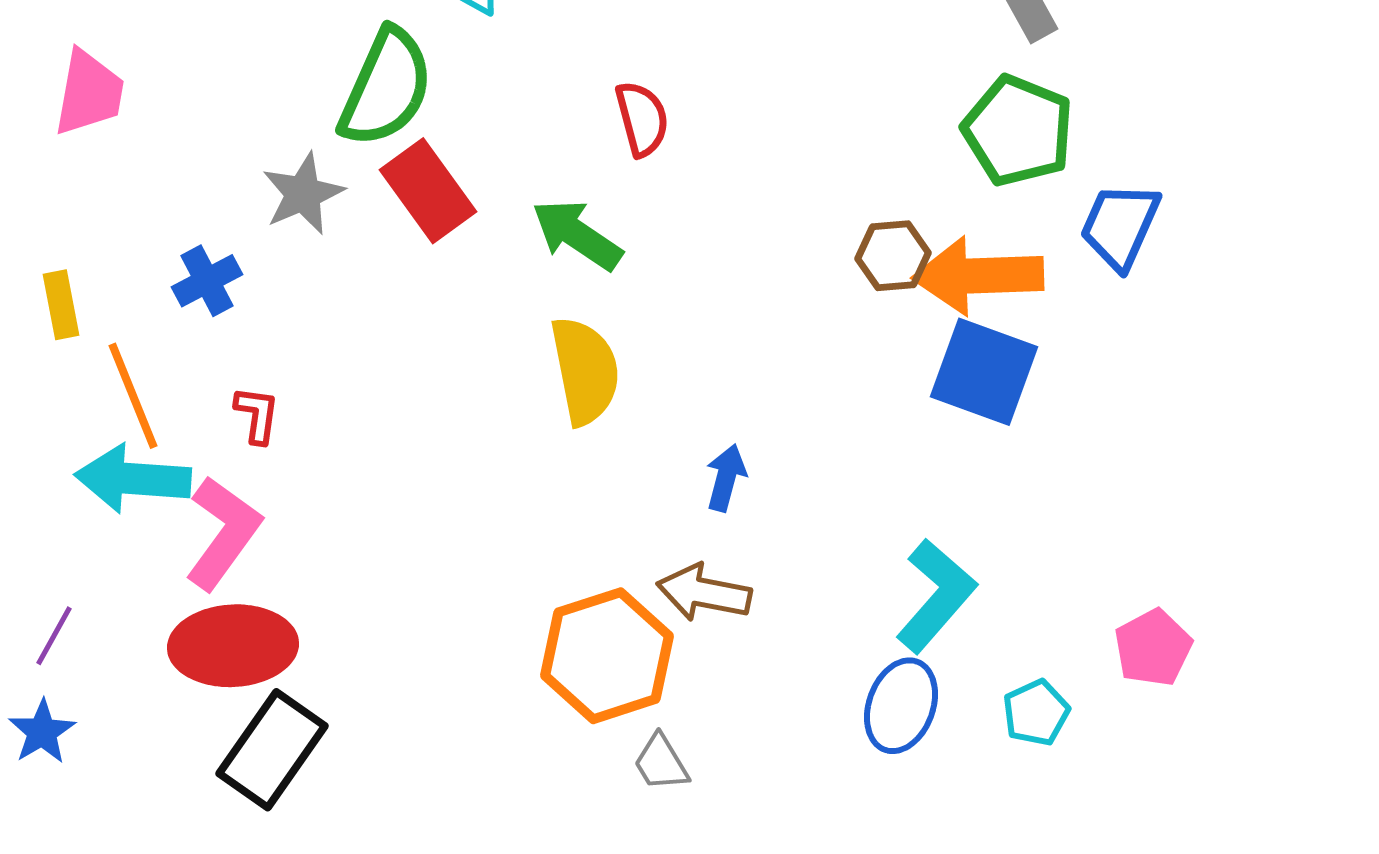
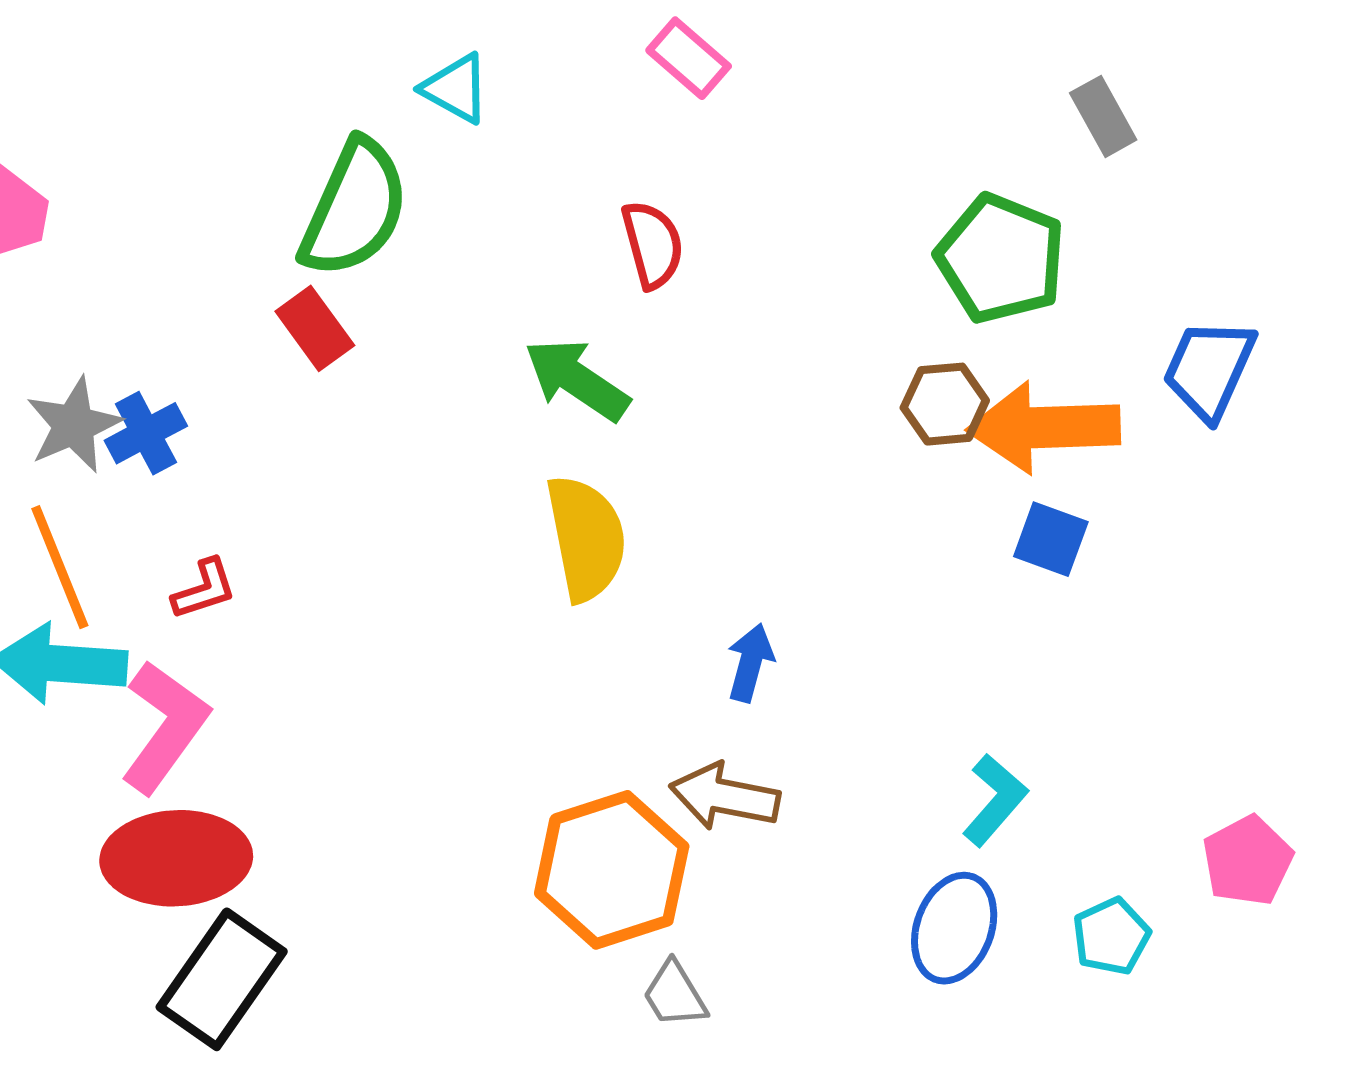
green pentagon: (1018, 131) -> (1001, 259), moved
red rectangle: (428, 191) -> (315, 328), moved, size x0.7
gray star: (303, 194) -> (74, 425), moved
blue square: (984, 372) -> (1051, 539), size x0.6
red L-shape: (257, 415) -> (204, 589), turned 64
cyan L-shape: (936, 596) -> (995, 800), size x0.7

